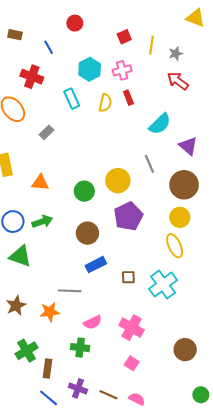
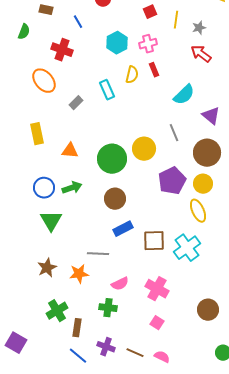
cyan rectangle: (72, 99) -> (107, 90), moved
green circle: (84, 191) -> (112, 159), size x1.5
purple pentagon: (128, 216) -> (172, 181), moved
green triangle: (20, 256) -> (51, 221), turned 40
brown square: (128, 277) -> (154, 241), size x1.6

